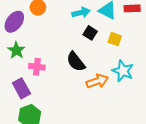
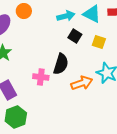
black semicircle: (76, 62) -> (61, 64), turned -125
pink cross: (37, 67) -> (41, 77), moved

